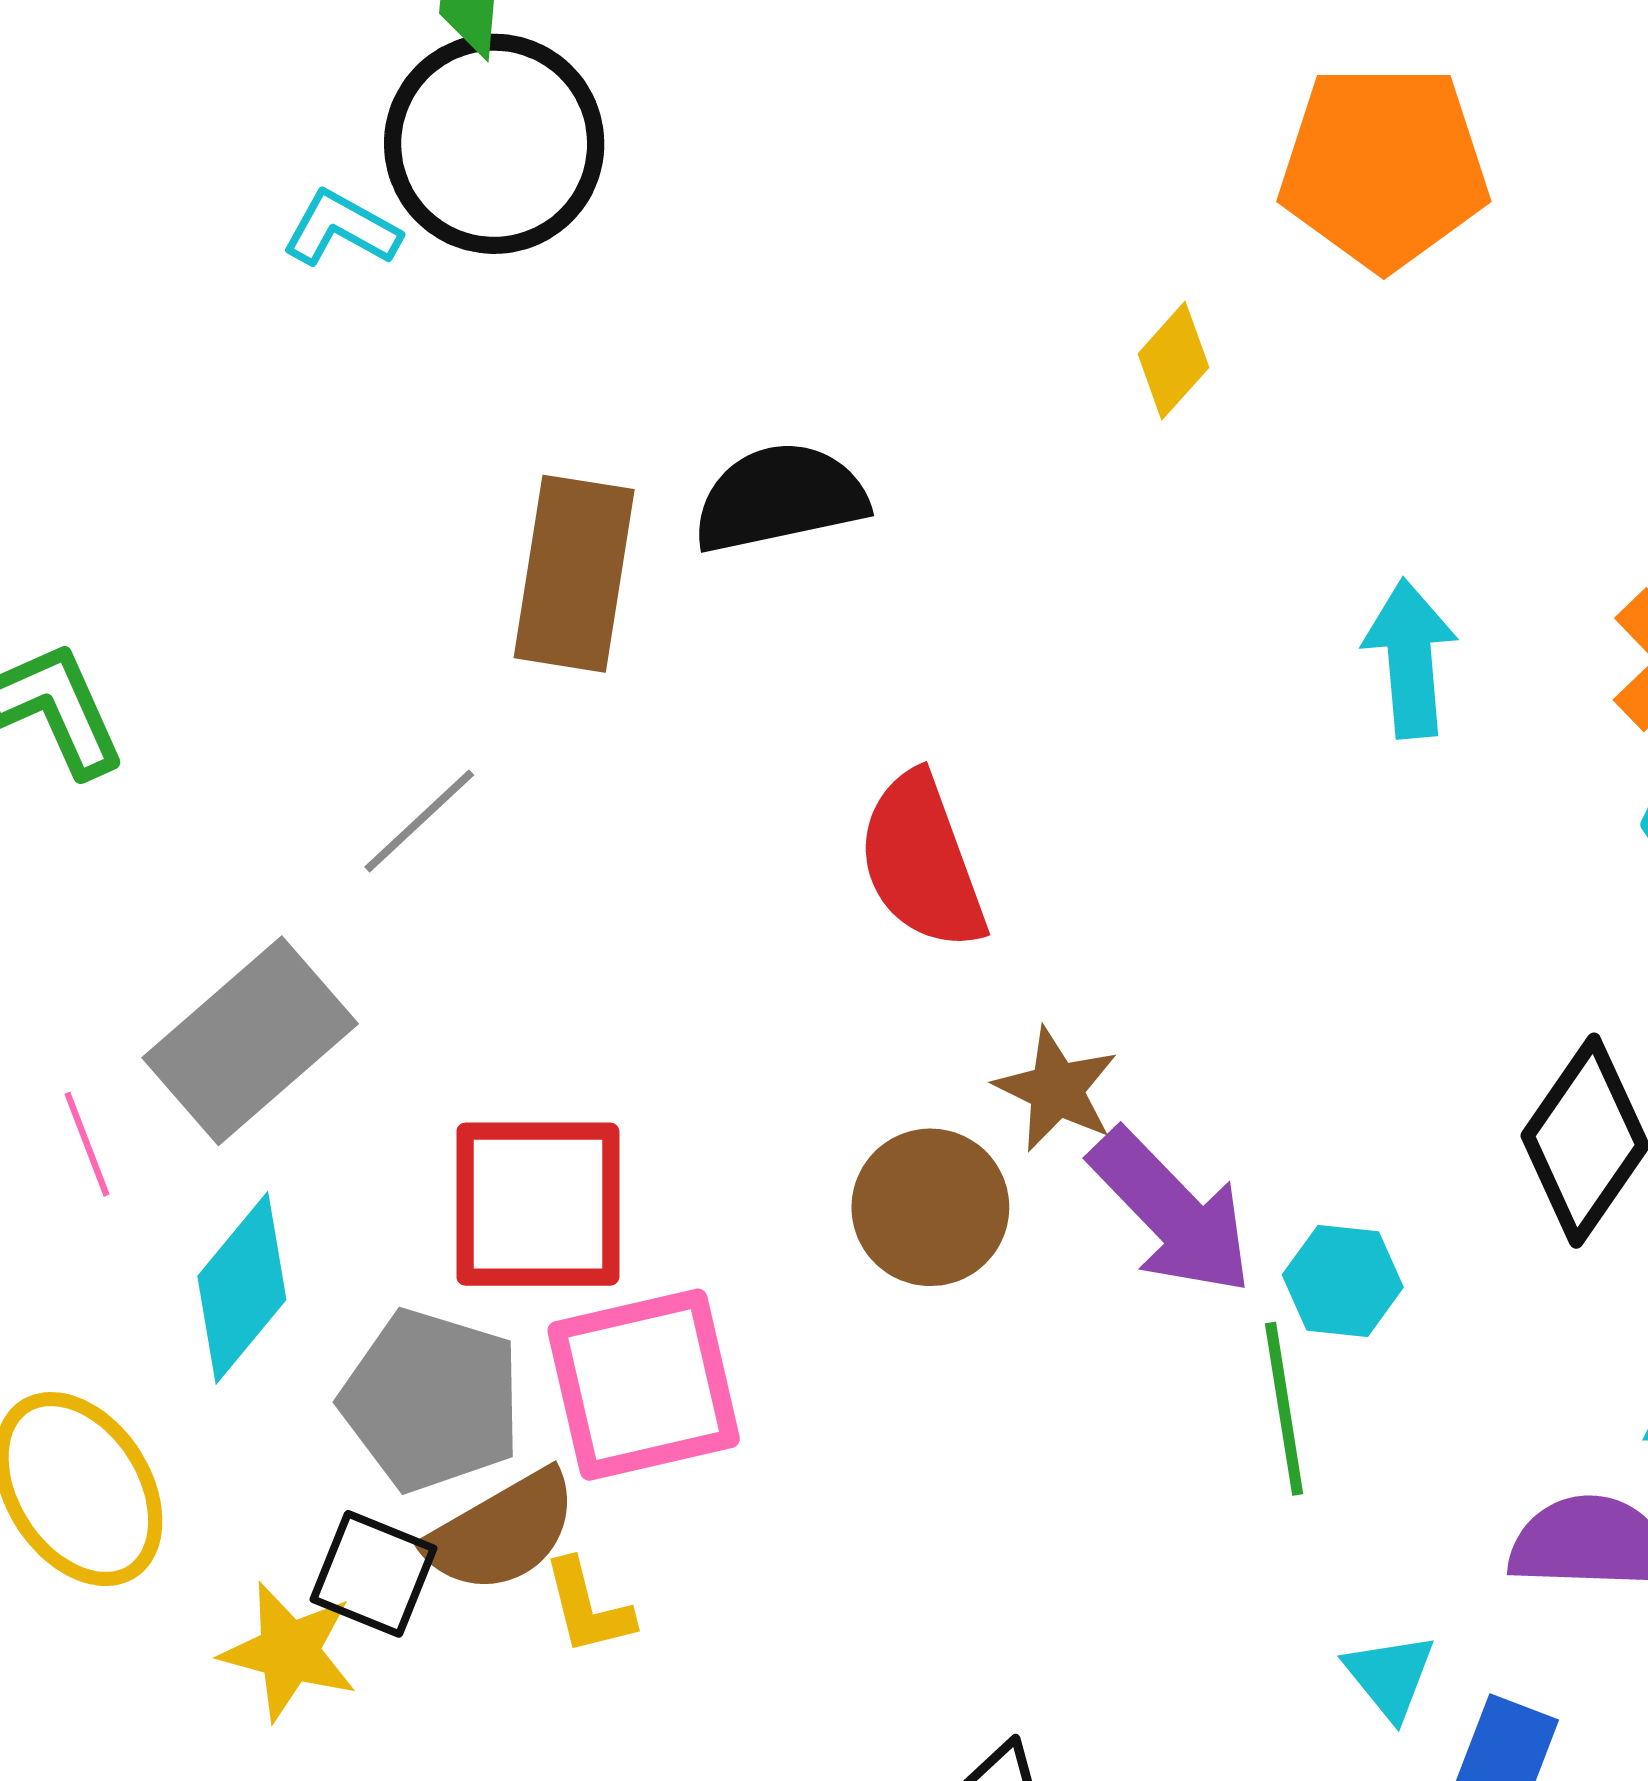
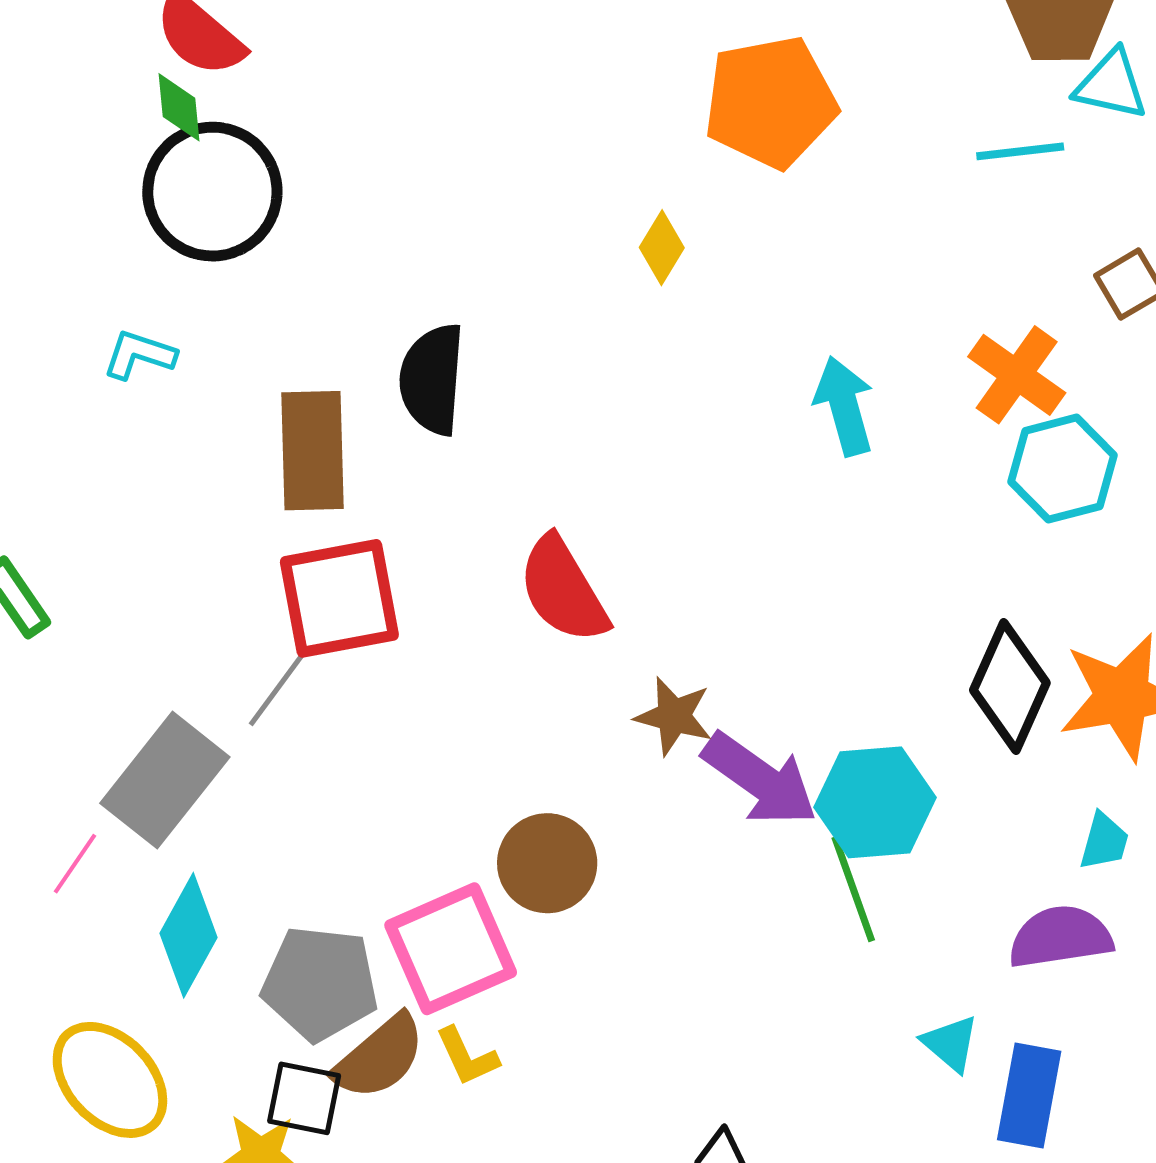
cyan L-shape: (342, 229) -> (139, 355), moved
black semicircle: (780, 498) -> (432, 379), turned -63
gray line: (419, 821) -> (278, 688), moved
pink line: (87, 1144) -> (75, 864), turned 66
red square: (538, 1204) -> (339, 598), moved
brown circle: (930, 1207) -> (547, 863), moved
cyan hexagon: (1343, 1281) -> (875, 802), size x1.6
yellow L-shape: (588, 1607) -> (467, 1057), moved

